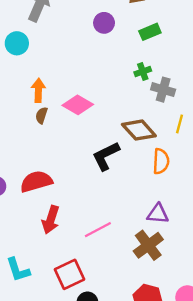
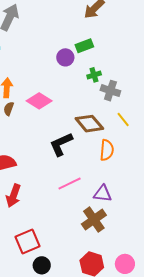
purple circle: (104, 23) -> (65, 57), moved
green rectangle: (150, 32) -> (84, 46), moved
yellow line: (179, 124) -> (123, 120), turned -56
pink line: (98, 230) -> (70, 184), moved

